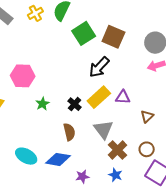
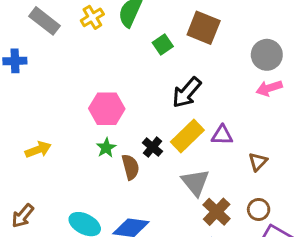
green square: (84, 33) -> (163, 44), size x0.6
brown square: (113, 37) -> (204, 28), moved
pink hexagon: (23, 76) -> (107, 109), moved
brown semicircle: (69, 132) -> (130, 167), moved

